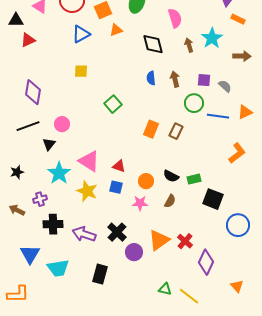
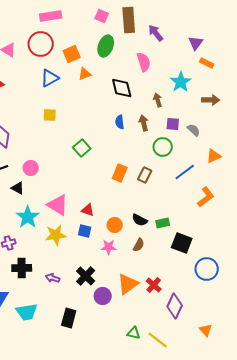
brown arrow: (189, 45) -> (158, 100), moved
blue line: (218, 116) -> (185, 172), moved, turned -45
black triangle: (49, 144) -> (18, 188), turned -40
yellow star: (87, 191) -> (56, 235), turned -30
purple arrow: (84, 234) -> (53, 278), size x0.6

